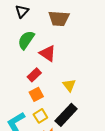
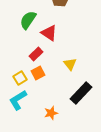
black rectangle: (66, 115) -> (81, 93), moved
yellow square: (40, 116) -> (20, 78), moved

